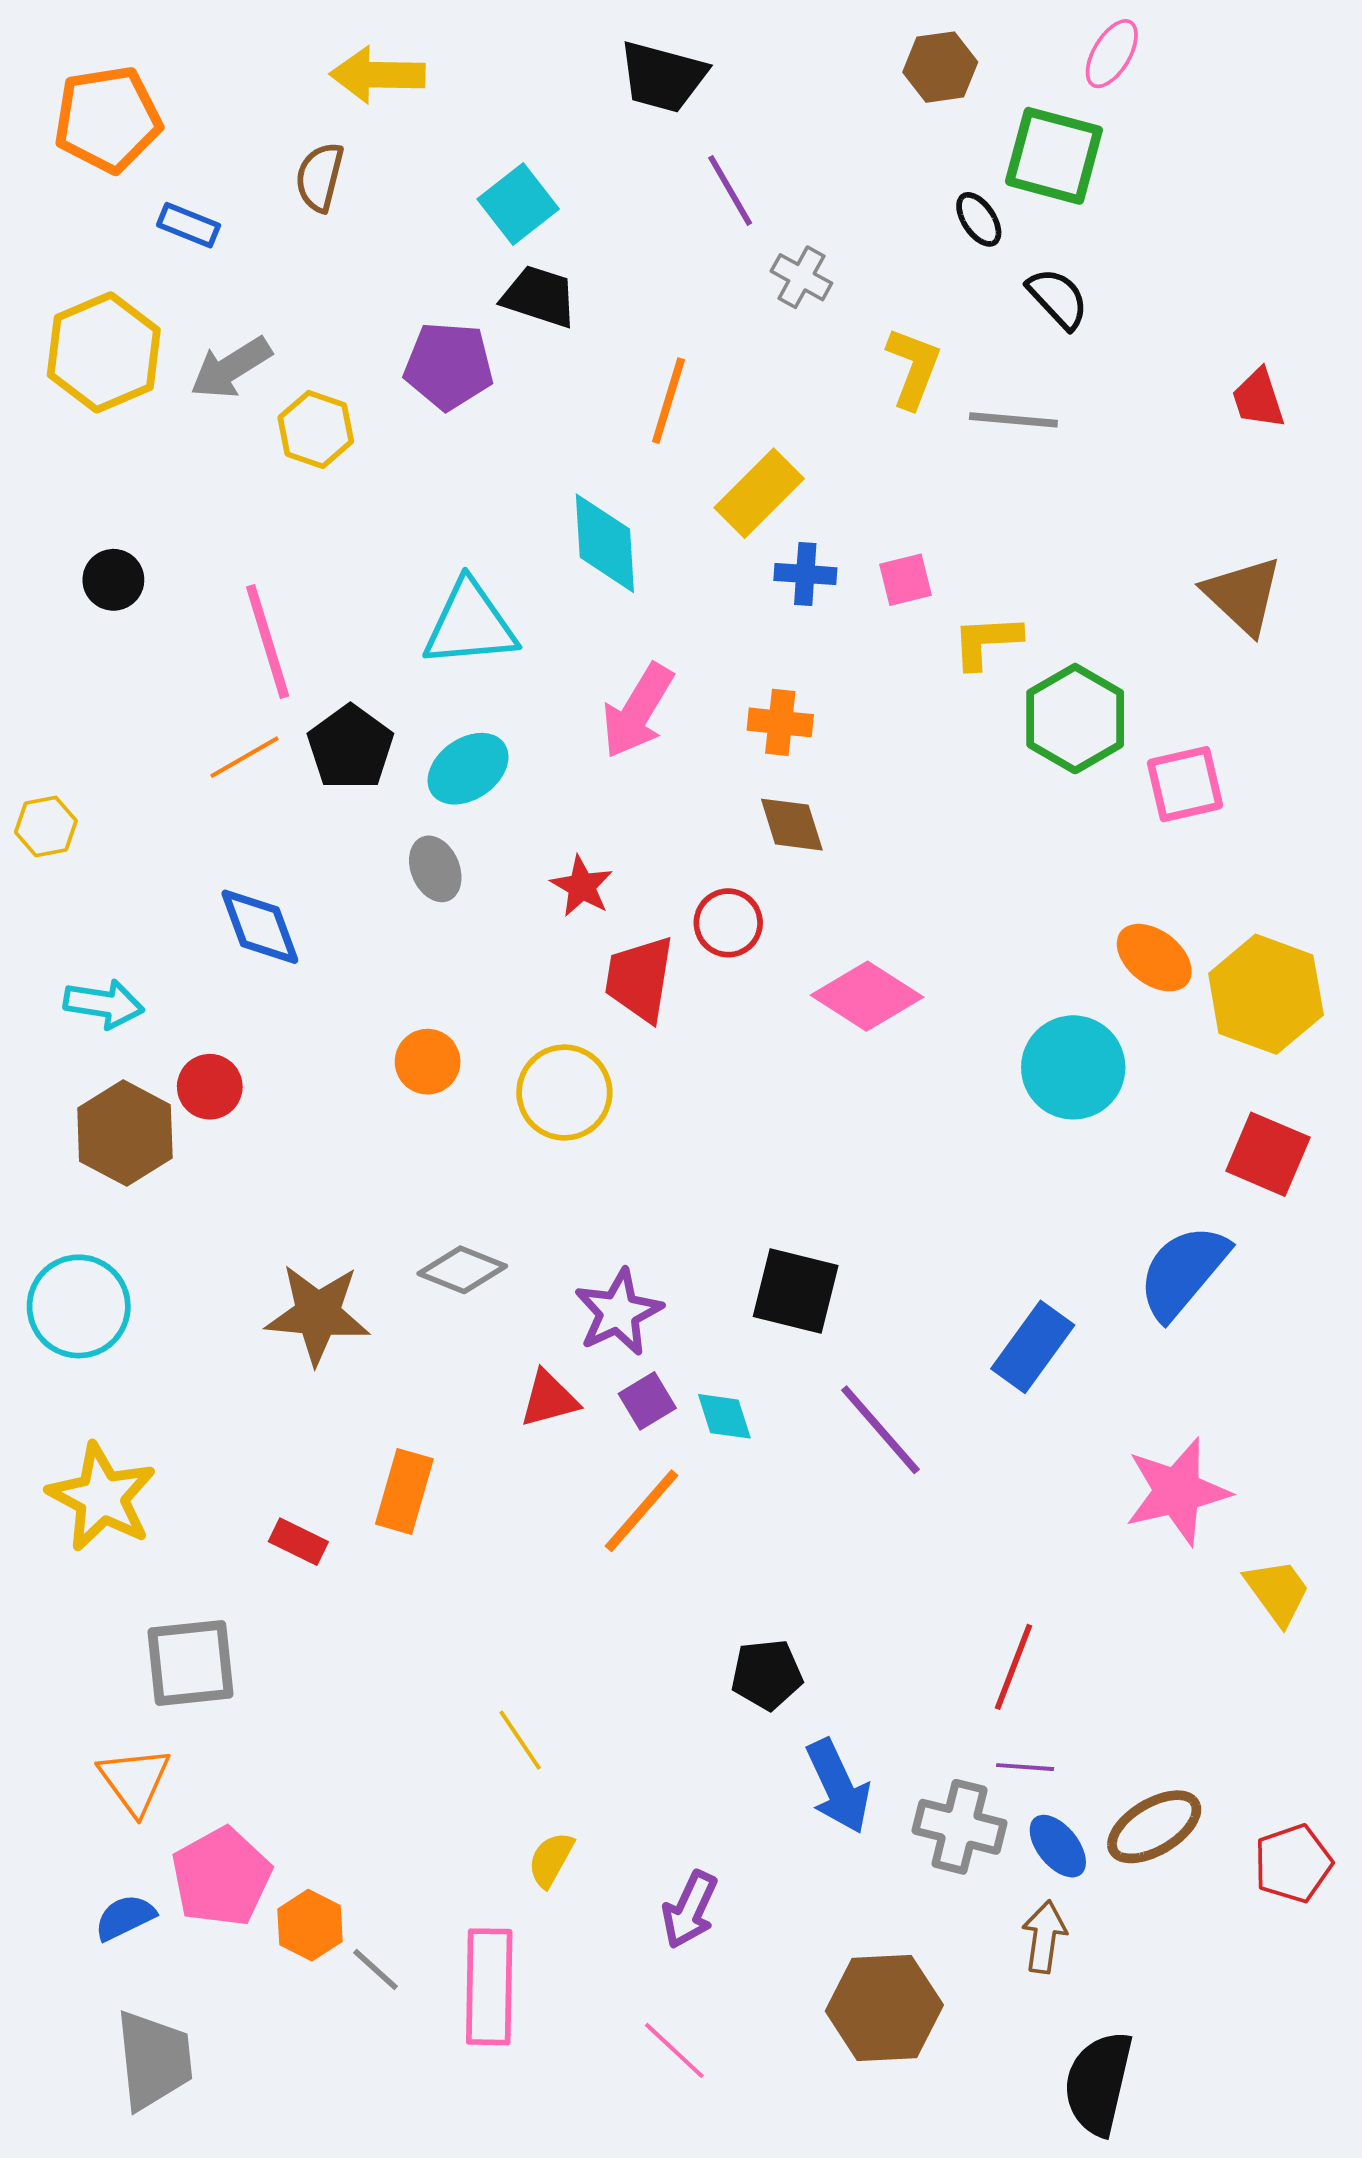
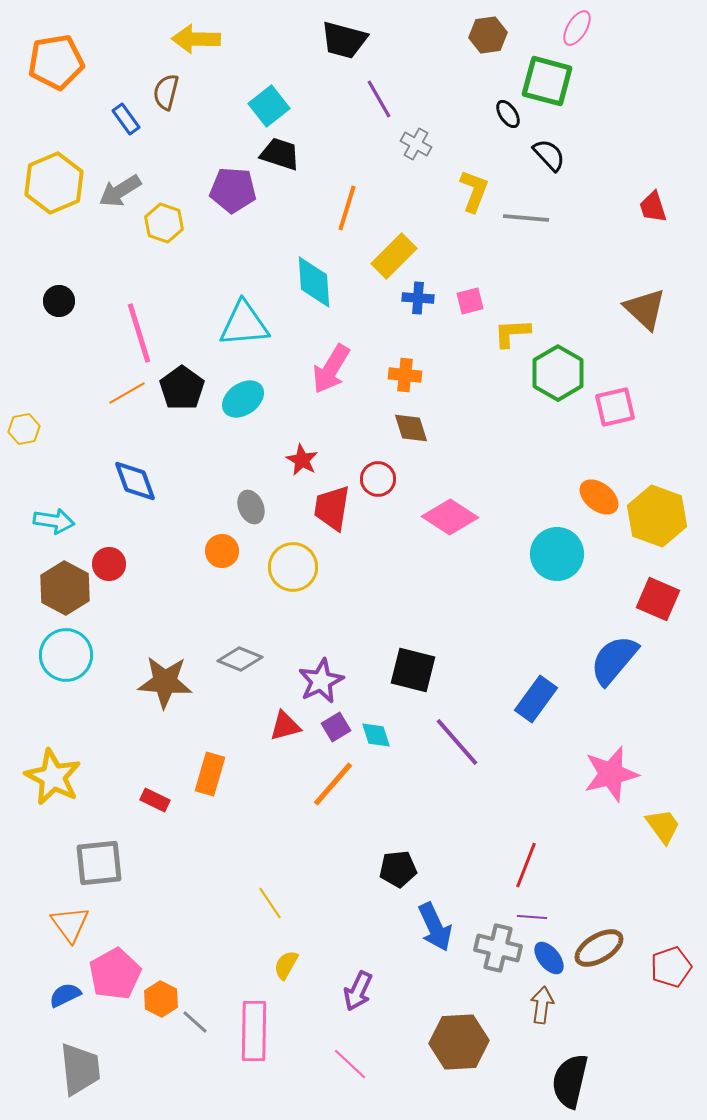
blue rectangle: (189, 225) -> (126, 119), moved, turned 32
gray ellipse: (435, 869) -> (251, 507), moved
cyan circle: (79, 1306) -> (66, 655), moved

